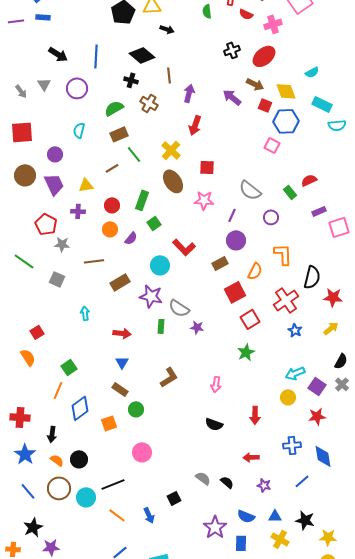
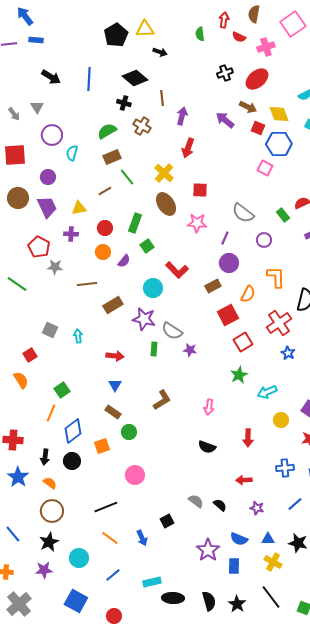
purple circle: (77, 88) -> (52, 135), moved
gray square: (57, 279) -> (50, 330), moved
cyan arrow: (295, 373) -> (267, 392), moved
black circle: (79, 459) -> (72, 461), moved
blue line: (28, 491) -> (13, 534), moved
cyan circle: (86, 497) -> (79, 558), moved
black star: (33, 527) -> (49, 542), moved

